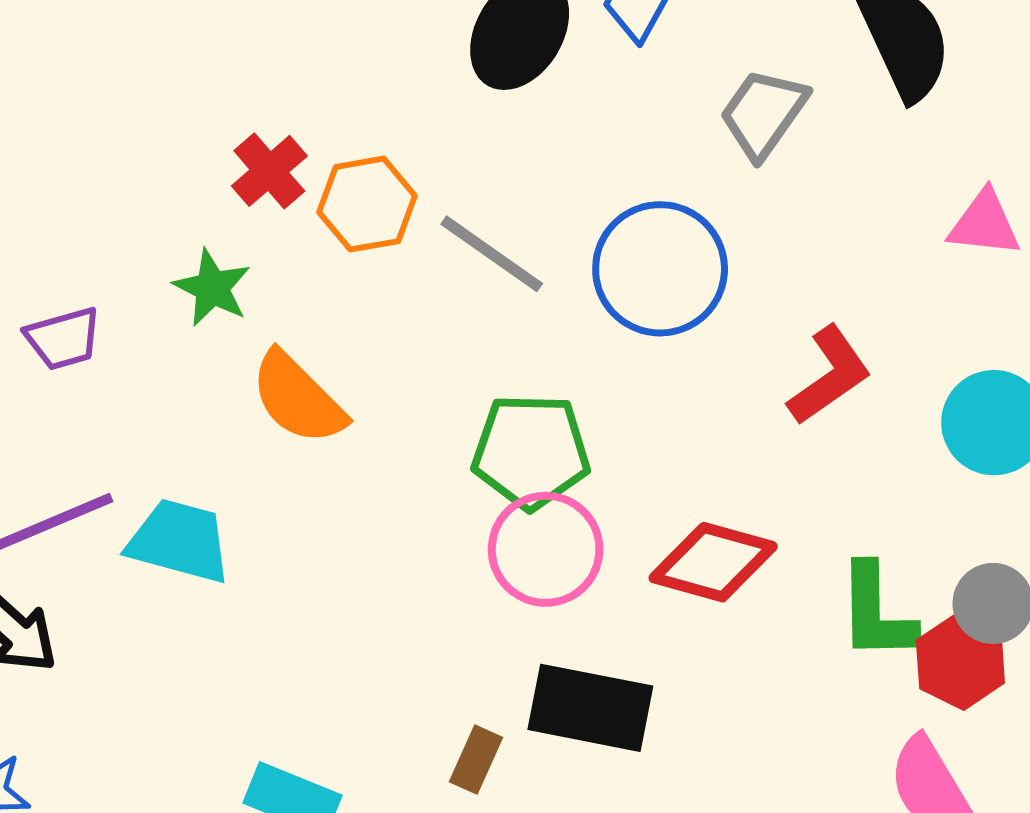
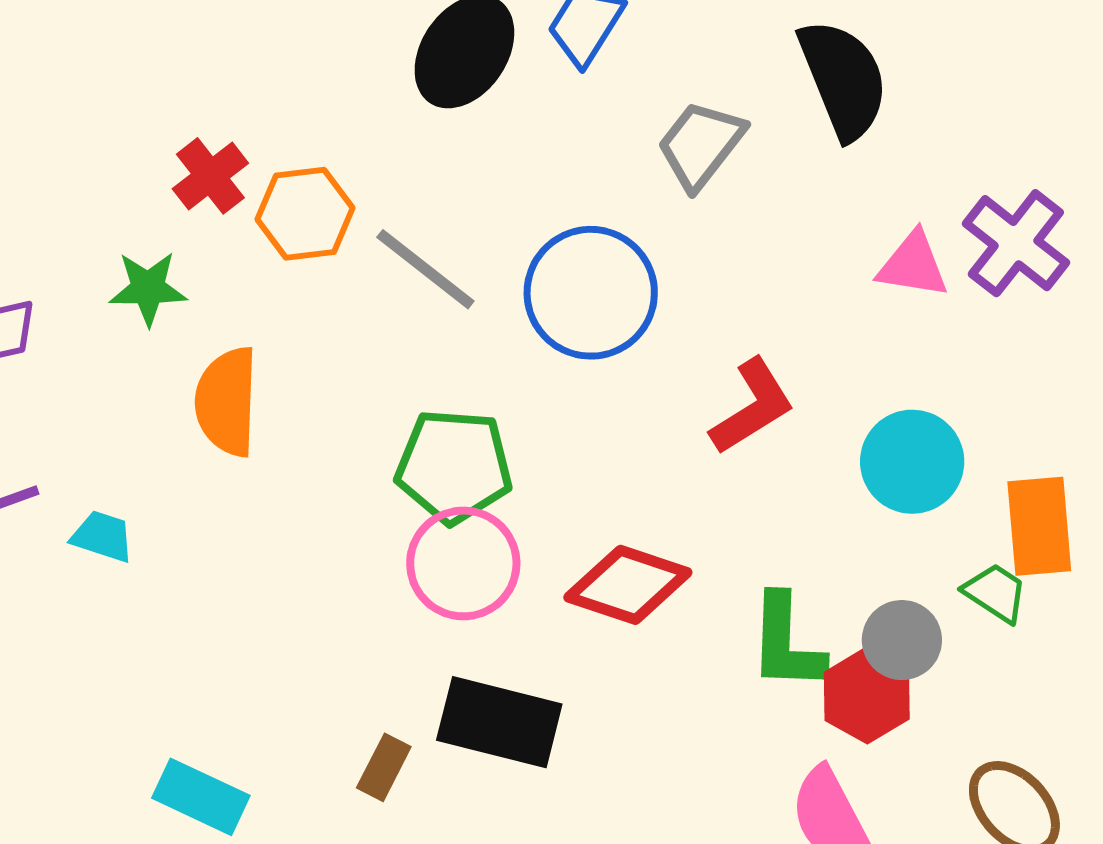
green star: (212, 288) -> (148, 288), turned -30
orange semicircle: (298, 398) -> (227, 402), turned 44
cyan trapezoid: (179, 541) -> (103, 536), size x0.6

